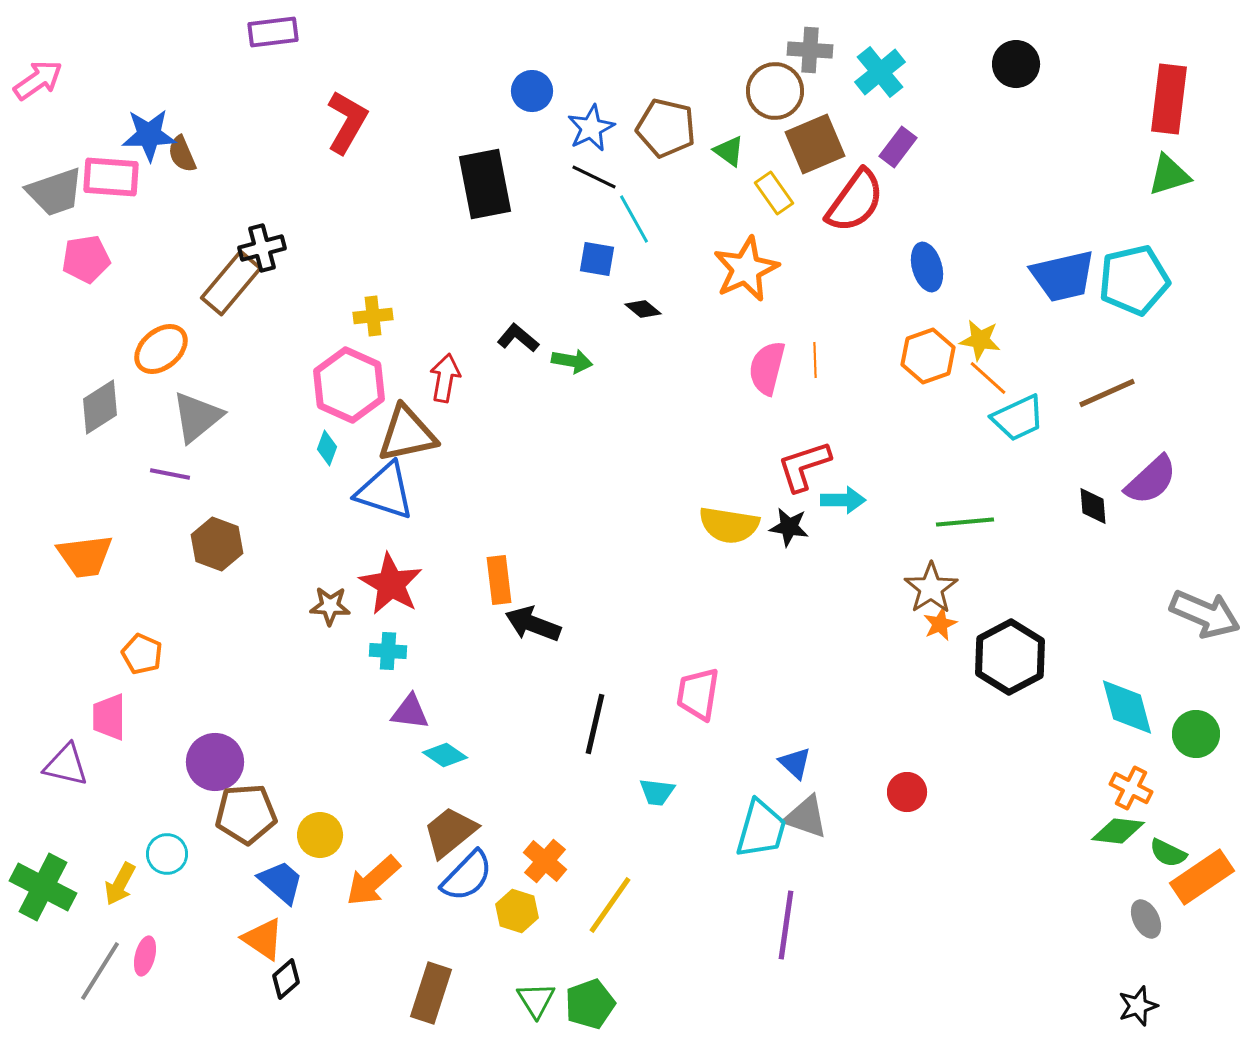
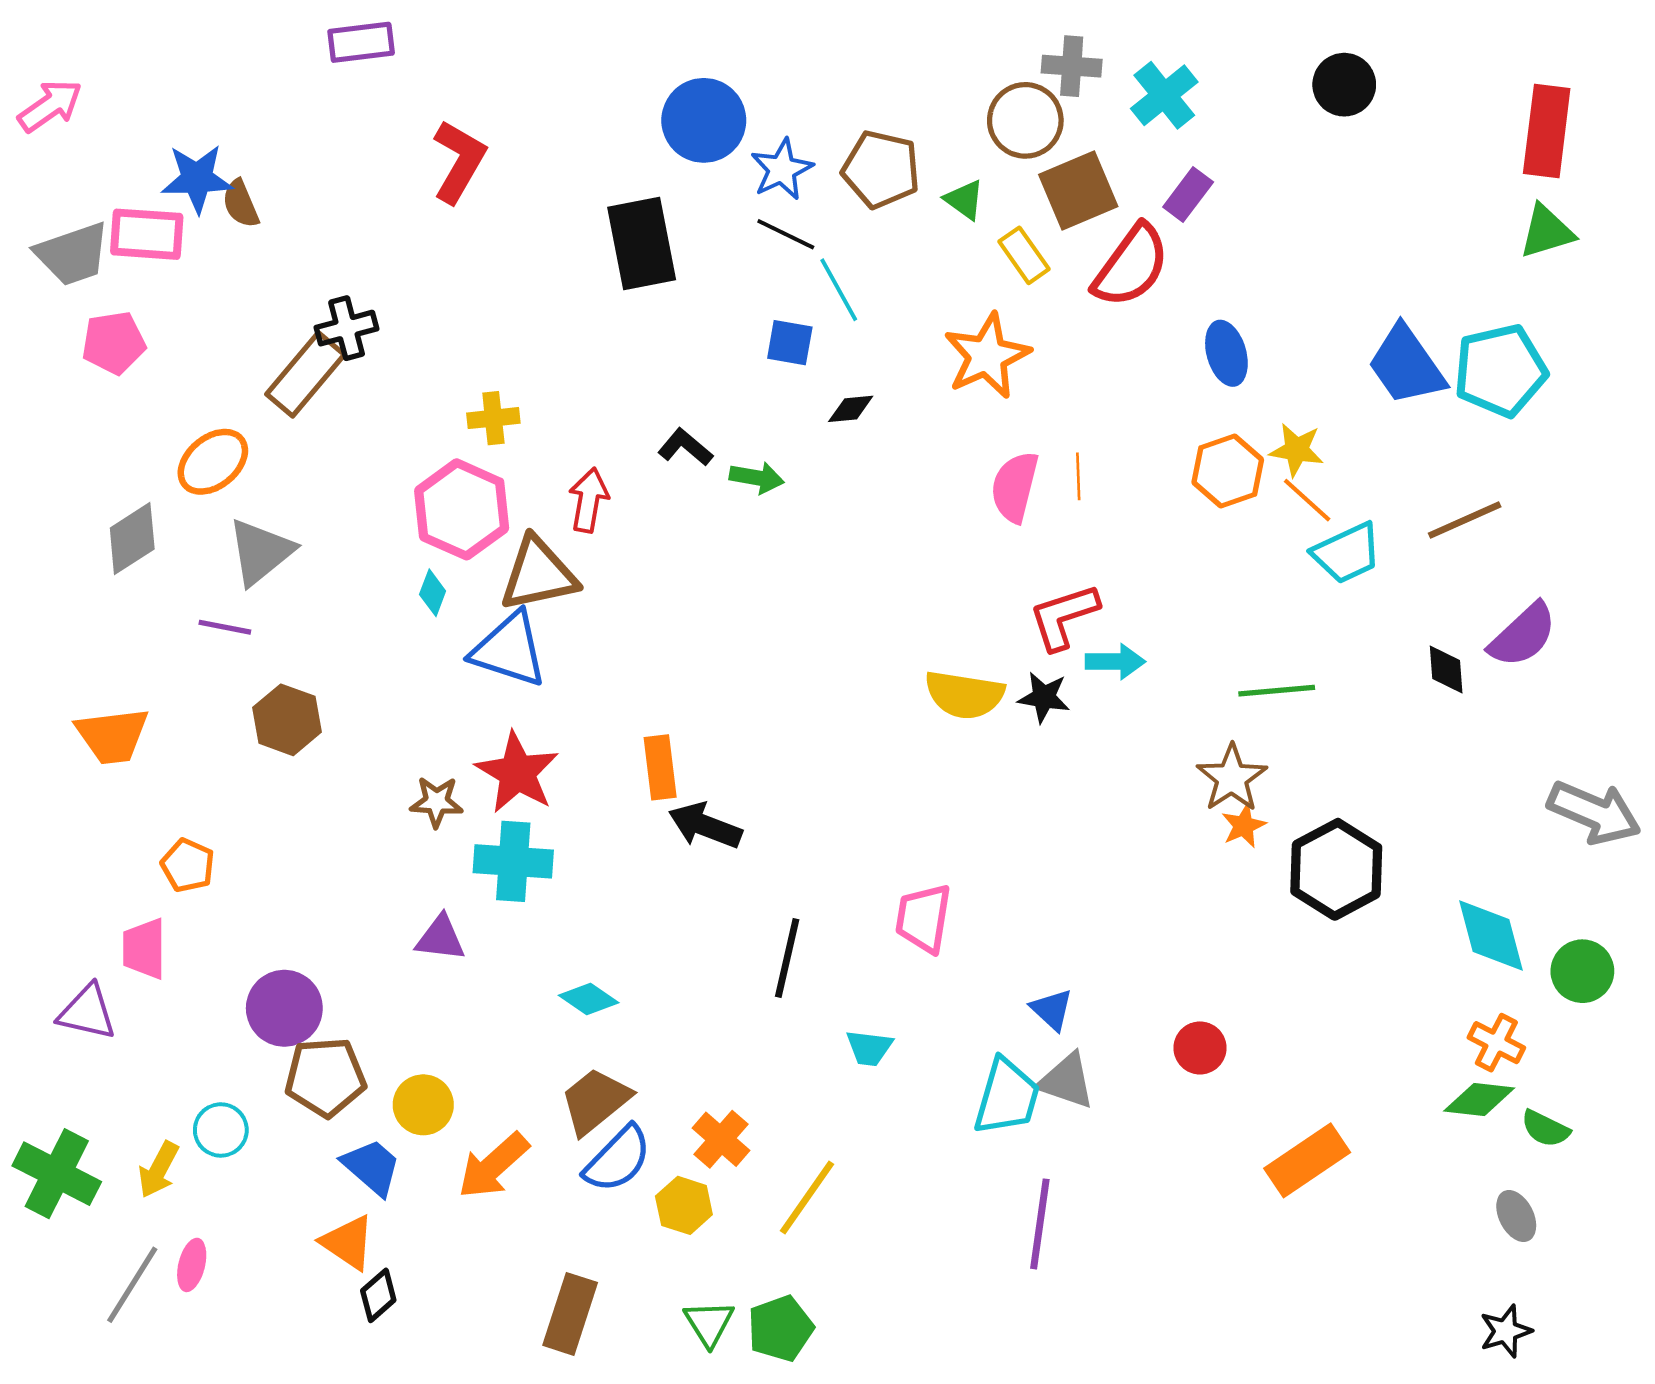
blue circle: (532, 91) -> (704, 120), size x1.5
blue trapezoid: (1063, 276) -> (1406, 365), turned 68
black diamond: (643, 309) -> (851, 409), turned -45
cyan cross: (388, 651) -> (513, 861), size x1.6
purple triangle: (410, 712) -> (440, 938), moved
orange rectangle: (1202, 877) -> (1307, 1160), moved

